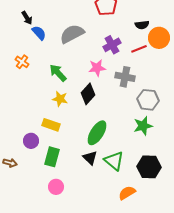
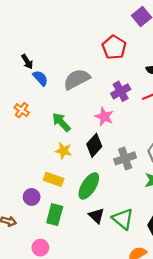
pink star: (97, 68) -> (104, 117), turned 30
gray cross: (125, 77) -> (125, 158), moved, turned -30
green ellipse: (97, 133) -> (89, 186), moved
pink circle: (56, 187) -> (40, 248), moved

